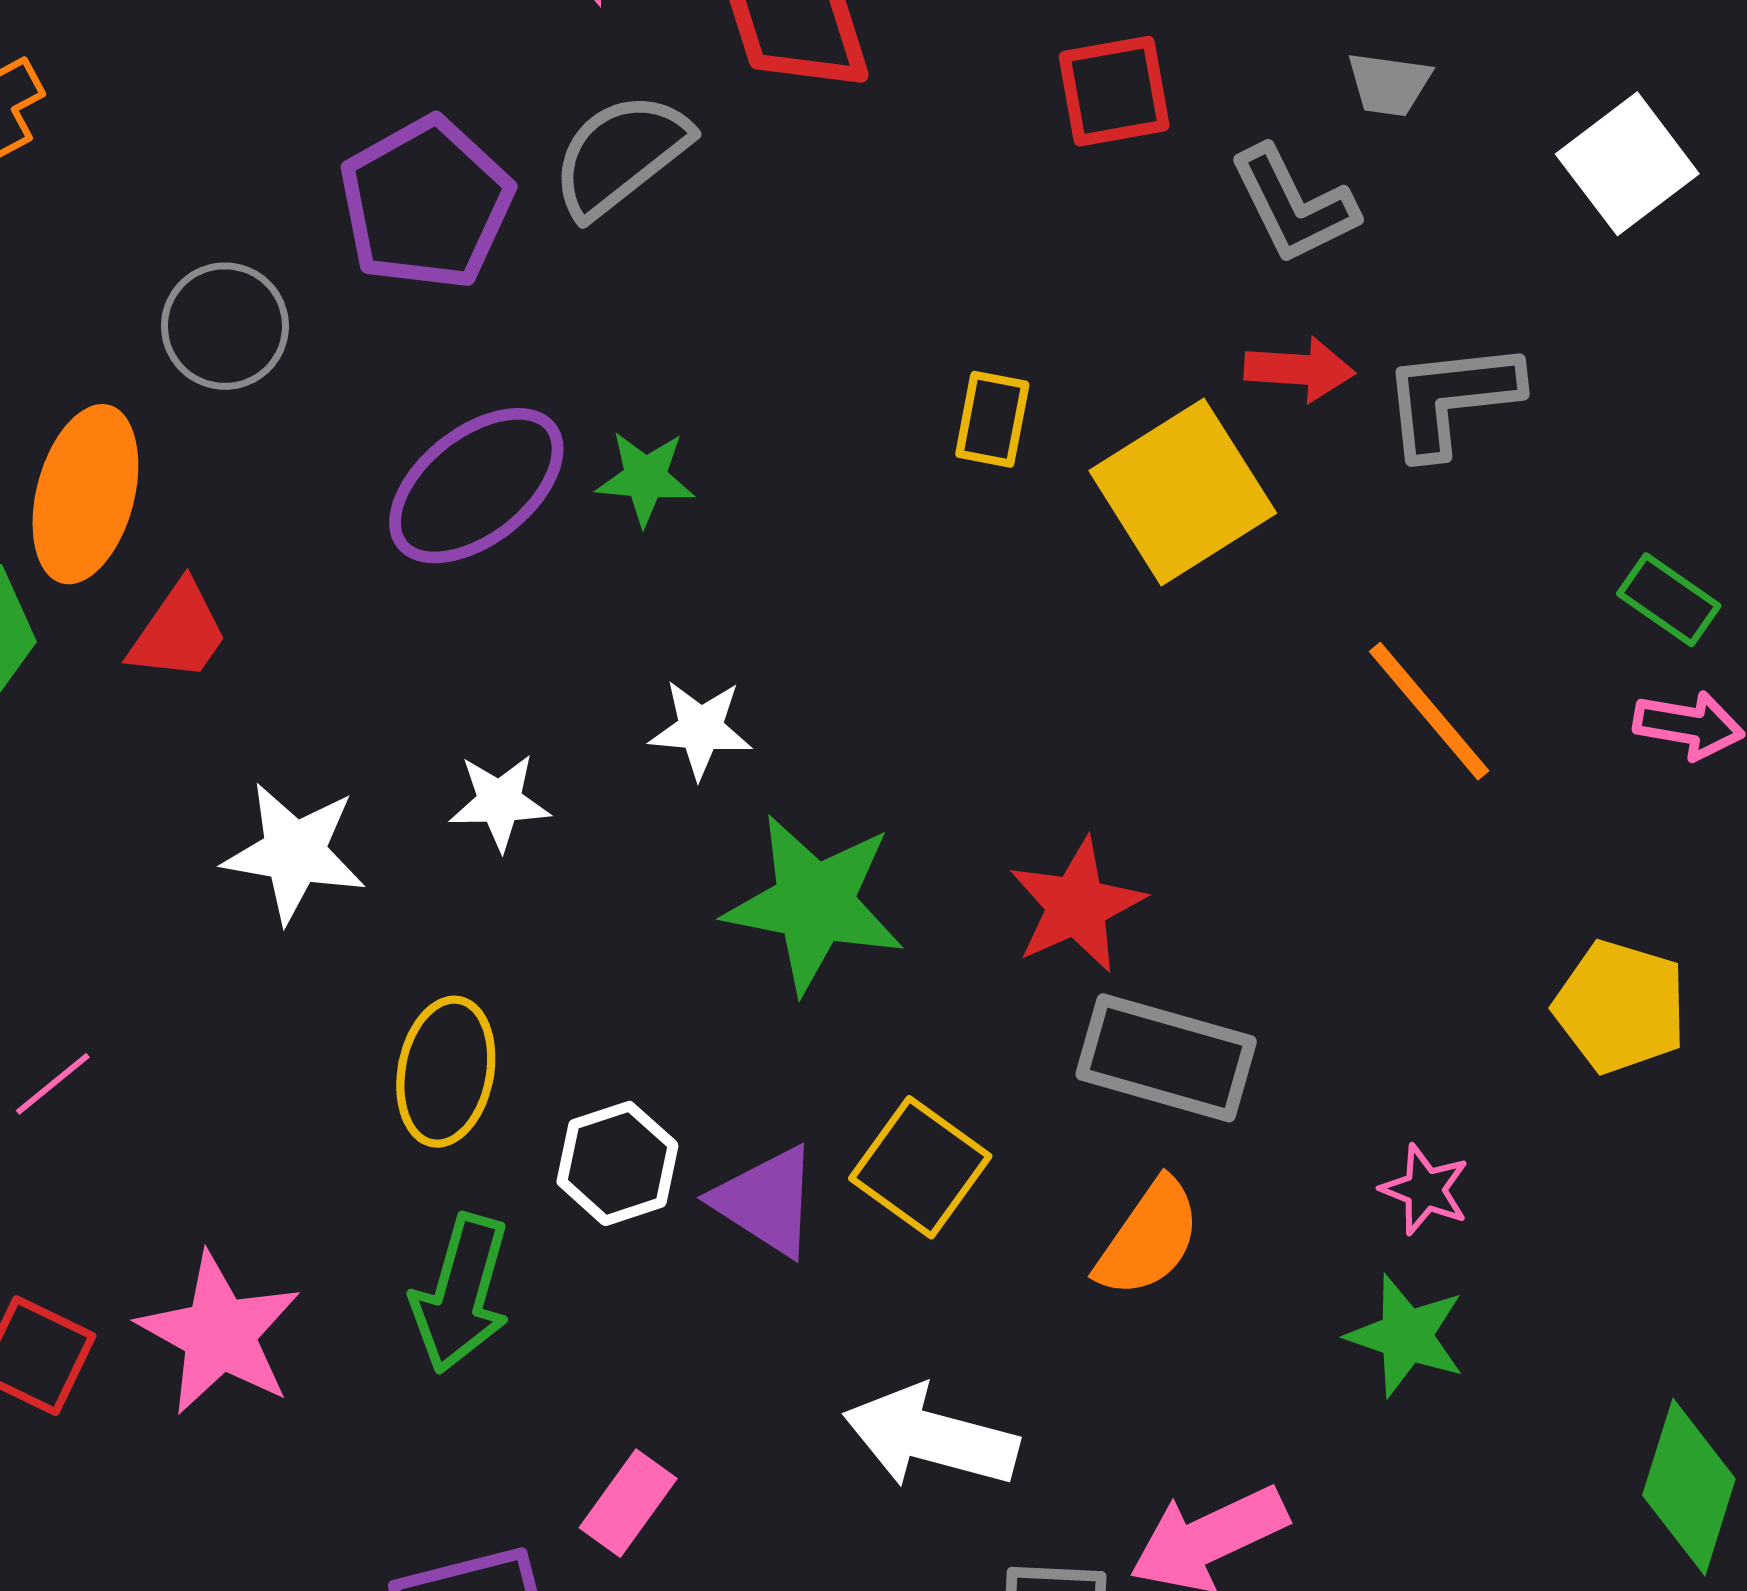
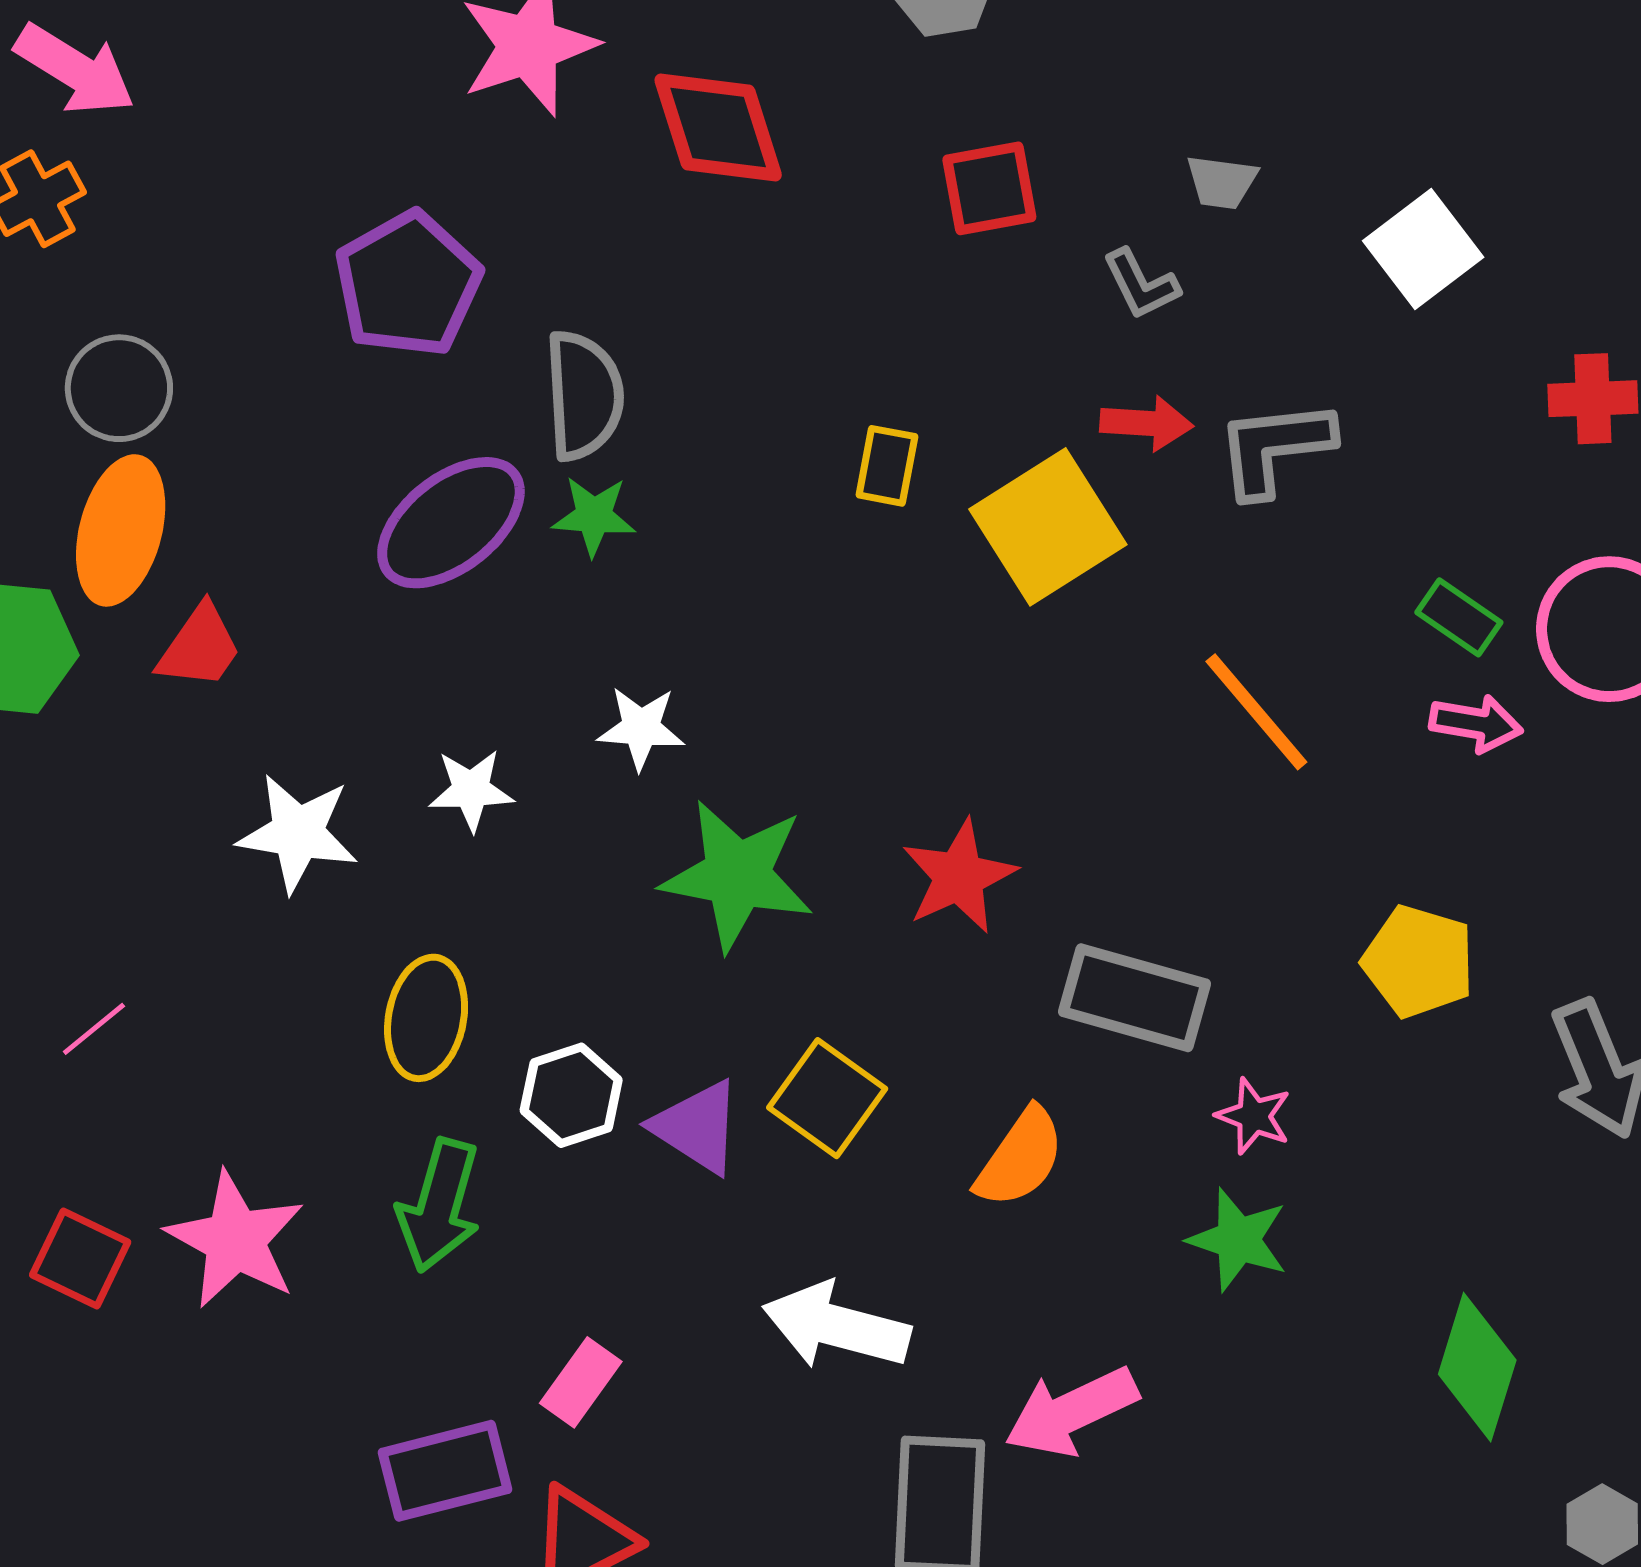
gray semicircle: (621, 155) -> (584, 395), moved, turned 125
gray L-shape: (1293, 205) -> (1141, 284), size x0.7
gray circle: (225, 326) -> (119, 388), moved
gray rectangle: (1166, 1058) -> (1135, 998), moved

